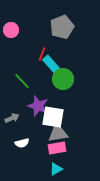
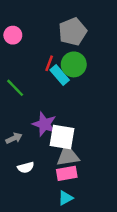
green circle: (63, 79) -> (74, 64), moved
green line: (22, 81) -> (15, 88), moved

